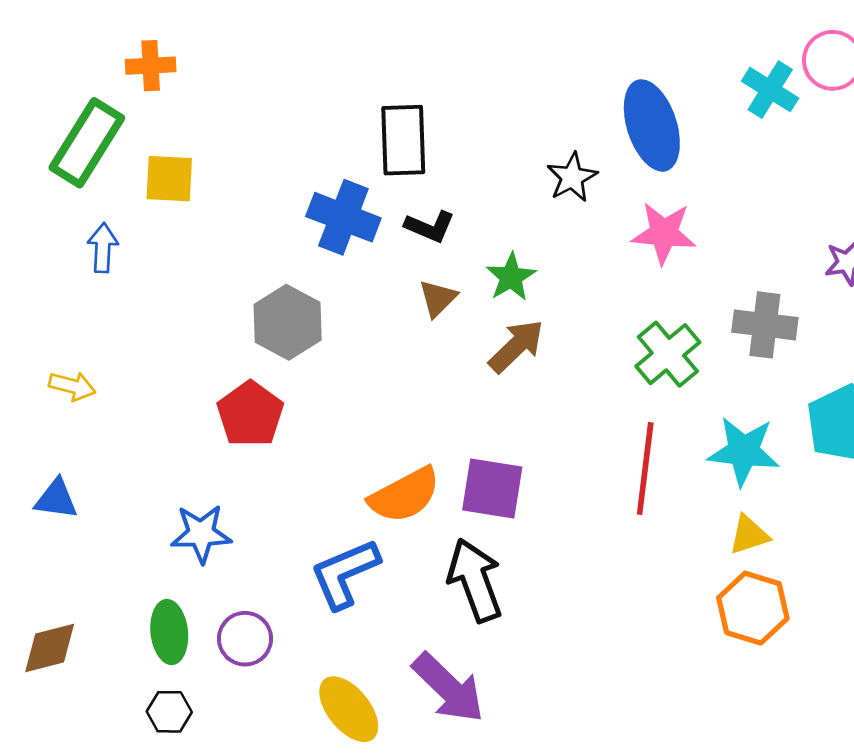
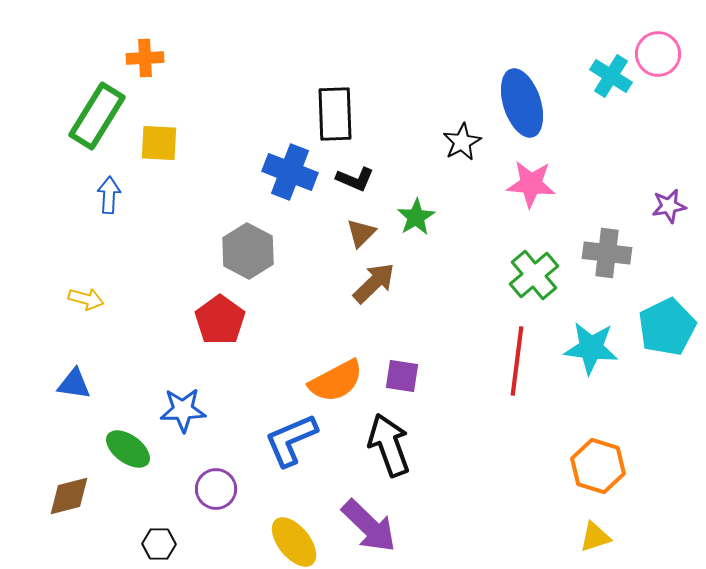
brown arrow: (516, 346) -> (374, 283), moved
purple square: (492, 488) -> (402, 376), size x0.7
yellow triangle: (749, 535) -> (595, 537), moved
green ellipse: (169, 632) -> (128, 449), moved, turned -48

